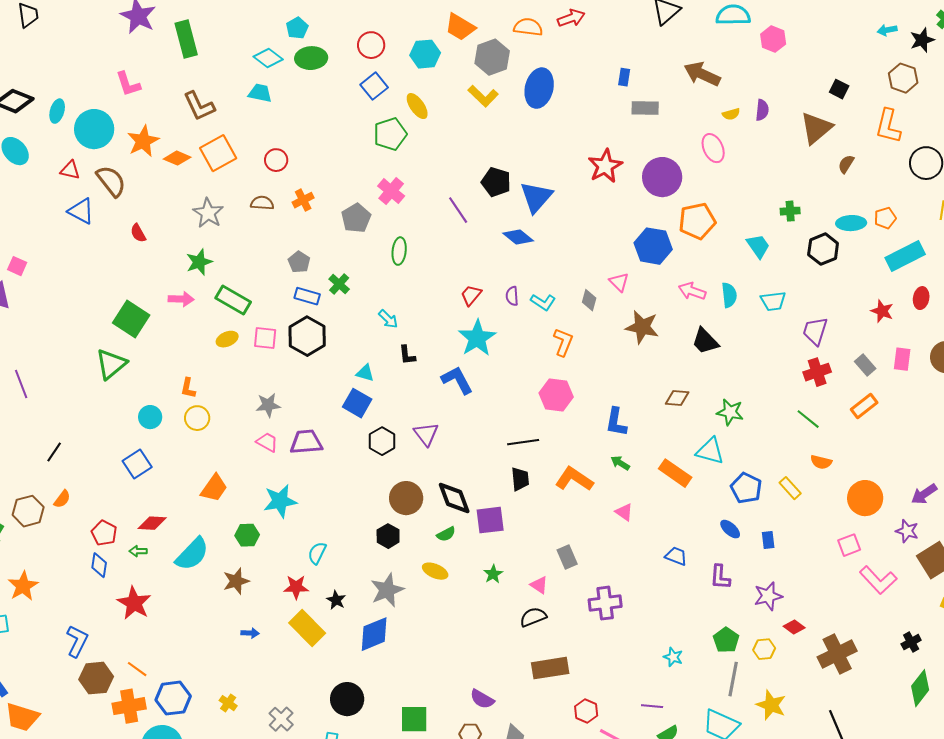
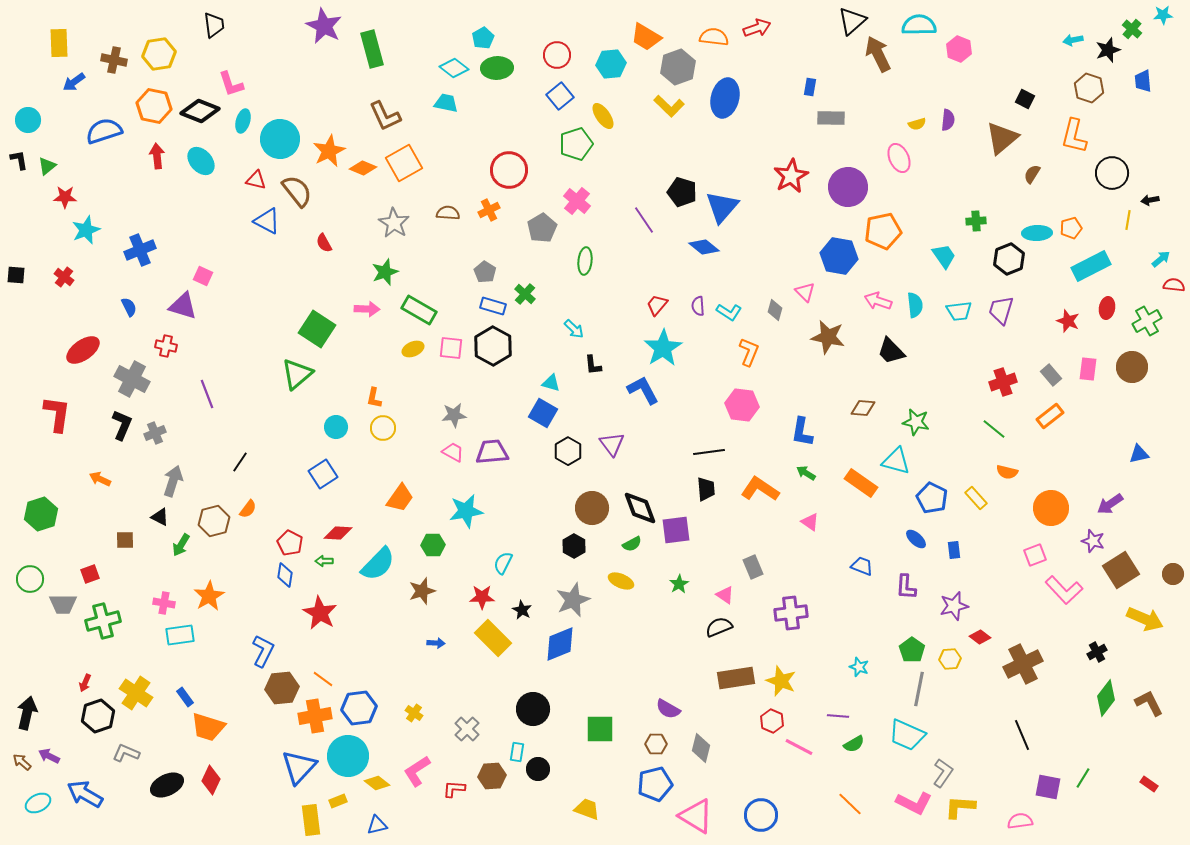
brown arrow: (702, 74) -> (878, 54), moved, turned 39
pink L-shape: (128, 84) -> (231, 84), moved
red circle: (276, 160) -> (509, 170), moved, size x1.6
purple trapezoid: (815, 331) -> (1001, 310), moved
yellow star: (771, 705) -> (781, 681), moved

